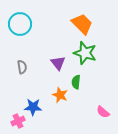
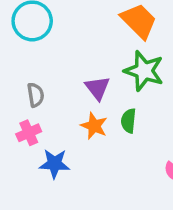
orange star: (60, 95) -> (94, 126), moved
pink cross: (18, 121) -> (29, 133), moved

